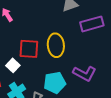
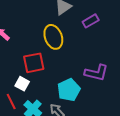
purple rectangle: (92, 24) -> (91, 21), size x0.7
yellow ellipse: (56, 45) -> (53, 37), moved

